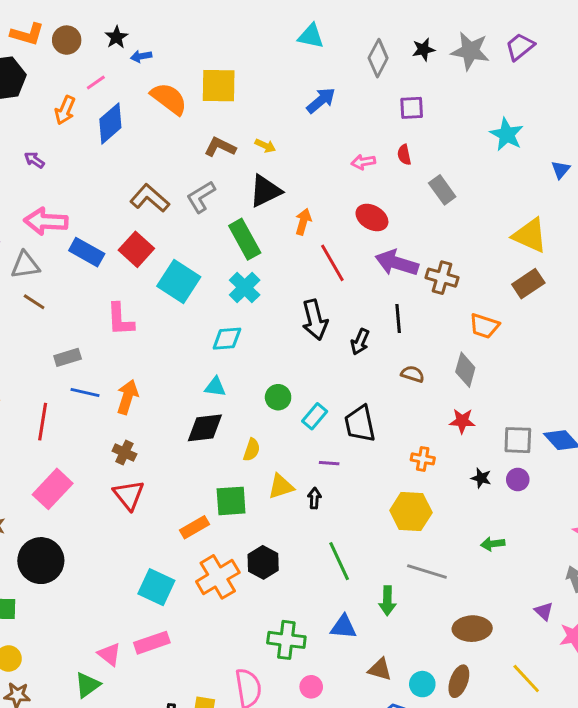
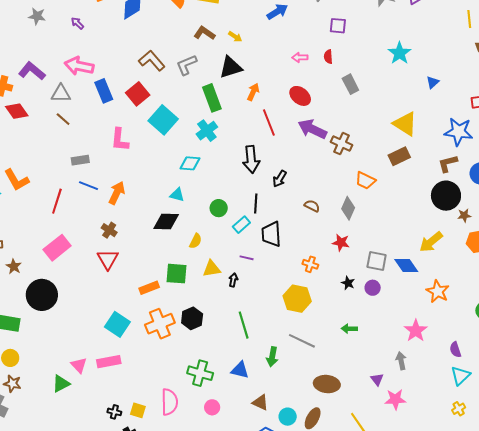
blue rectangle: (87, 252) -> (104, 91), turned 30
black line: (398, 318) -> (256, 204), moved

